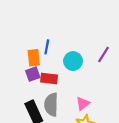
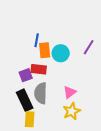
orange rectangle: (34, 58) -> (45, 50), moved
purple square: (33, 74) -> (26, 75), moved

